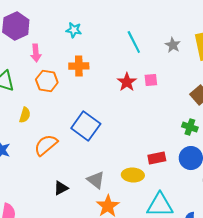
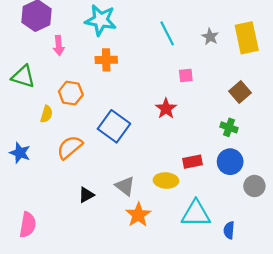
cyan star: (74, 30) -> (101, 20), size x1.8
orange hexagon: (47, 81) -> (71, 93), moved
red star: (127, 82) -> (166, 109), moved

